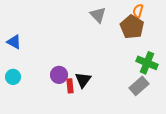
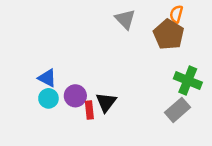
blue triangle: (14, 42) -> (47, 78), moved
cyan circle: (13, 77) -> (48, 98), moved

